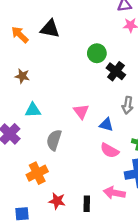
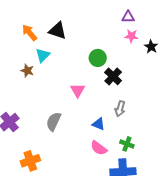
cyan triangle: (33, 110) -> (43, 55), moved, turned -49
pink triangle: (81, 111) -> (78, 90), moved
gray semicircle: (54, 140) -> (54, 122), moved

